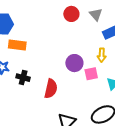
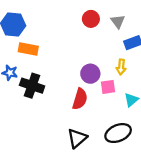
black cross: (23, 78) -> (32, 86), size x1.5
red semicircle: (51, 89) -> (80, 99), moved

